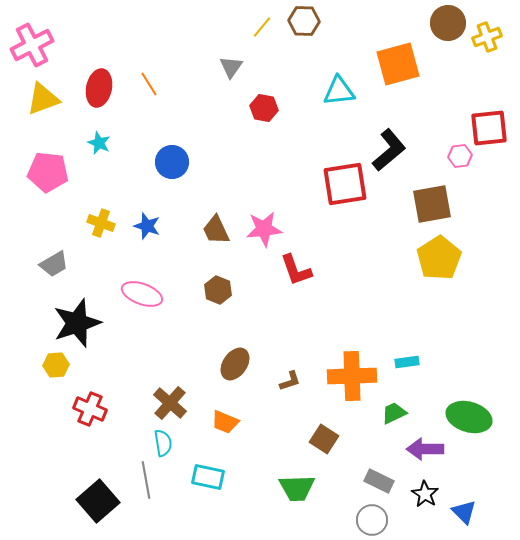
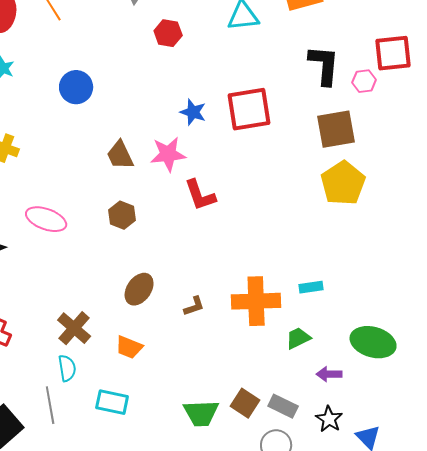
black L-shape: (389, 150) -> (324, 65), moved, turned -45
blue star: (147, 226) -> (193, 112), moved
brown square: (324, 439) -> (245, 403), moved
purple arrow: (425, 449) -> (329, 374), size x0.7

